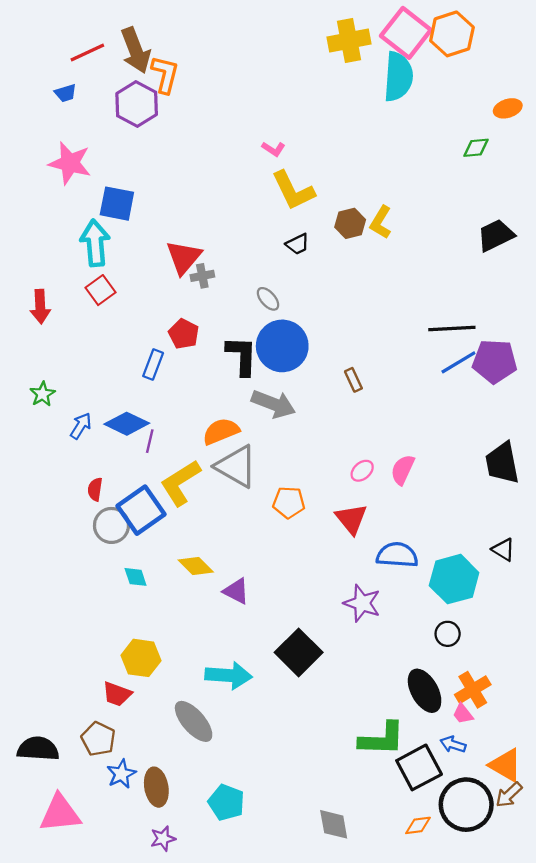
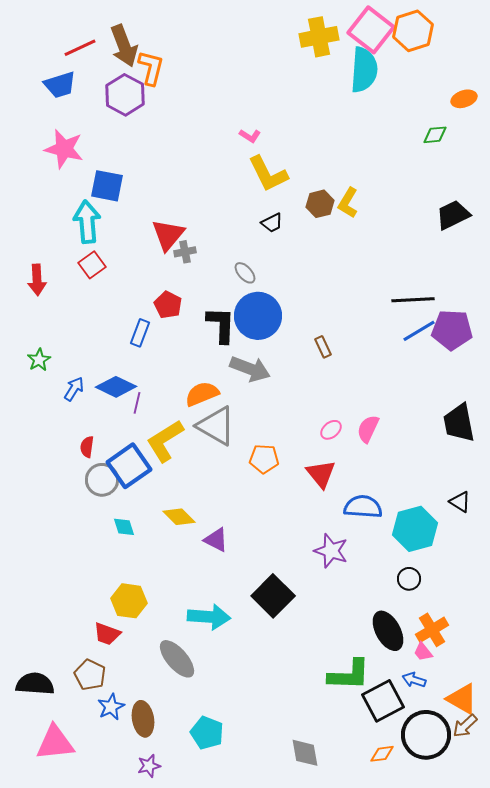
blue trapezoid: (65, 93) -> (60, 85), size x1.6

